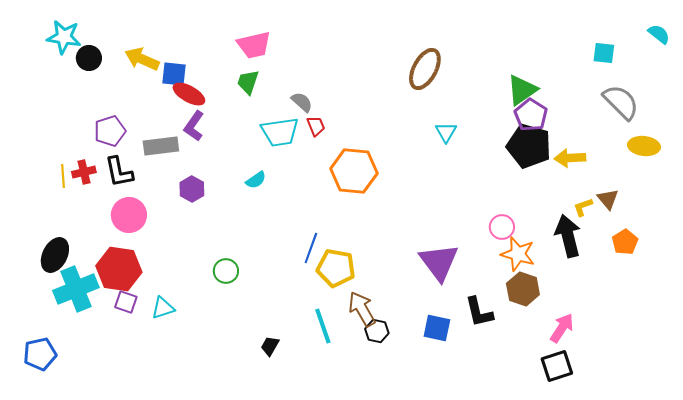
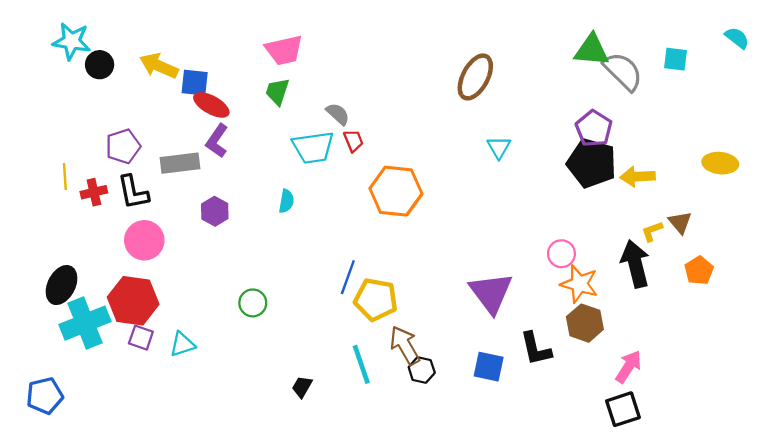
green triangle: (522, 90) -> (592, 50), moved, turned 40
gray semicircle: (621, 102) -> (623, 71), moved
yellow line: (63, 176) -> (65, 177), moved
cyan semicircle: (256, 180) -> (286, 201), turned -45

